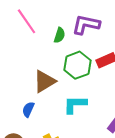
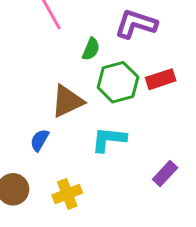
green semicircle: (59, 35) -> (91, 49), moved

